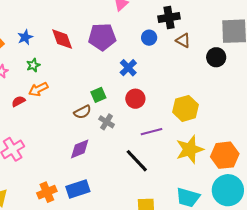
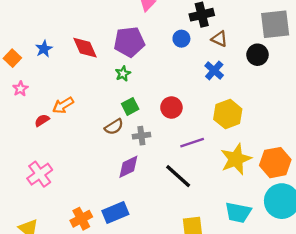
green star: (33, 65) -> (123, 74), moved
blue cross: (128, 68) -> (214, 71), moved
gray cross: (107, 122) -> (141, 136), turned -35
purple diamond: (80, 149) -> (128, 167), moved

